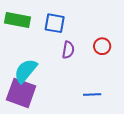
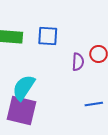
purple semicircle: (68, 50) -> (78, 62), moved

